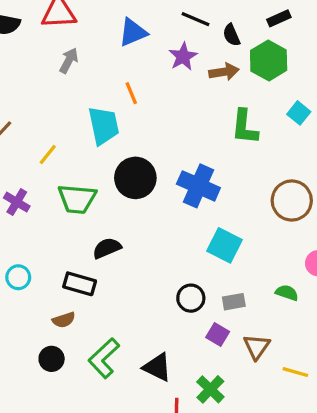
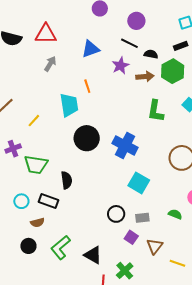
black semicircle: (231, 35) -> (151, 54), turned 120
green trapezoid: (77, 199) -> (36, 165), moved
purple cross: (17, 202) -> (13, 149), turned 35
black semicircle: (107, 248) -> (67, 180), turned 102
cyan circle: (18, 277) -> (21, 201), moved

